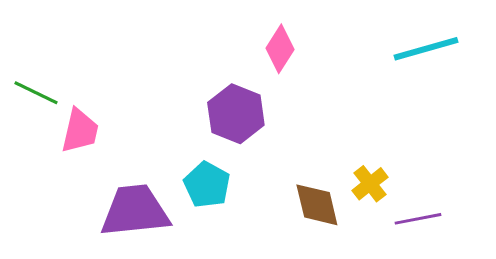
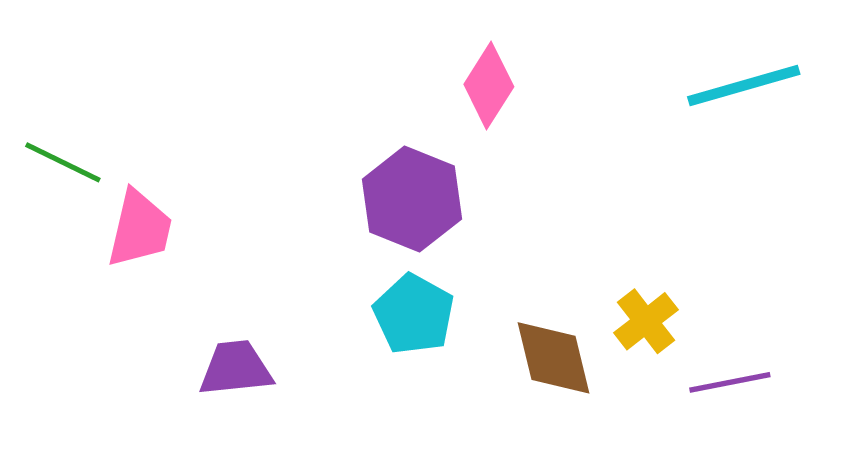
cyan pentagon: (207, 185) -> (414, 314), moved
purple trapezoid: (135, 211) -> (236, 368), size x0.6

